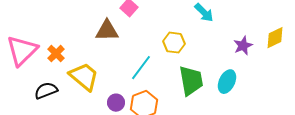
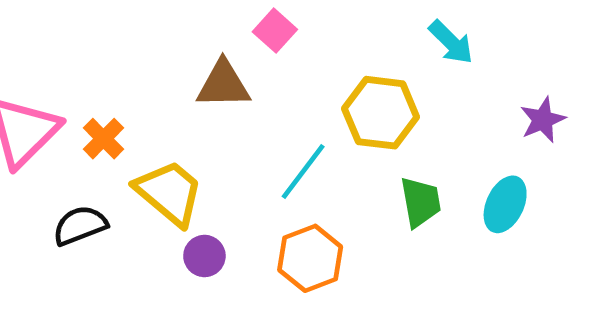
yellow hexagon: (174, 43) -> (381, 113), size x1.4
green trapezoid: (191, 81) -> (421, 202), size x0.7
purple circle: (116, 103) -> (204, 256), moved

